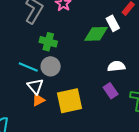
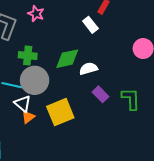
green diamond: (96, 34) -> (67, 59), moved
gray circle: (51, 66) -> (35, 80), size x1.4
white semicircle: (116, 66) -> (88, 69), moved

